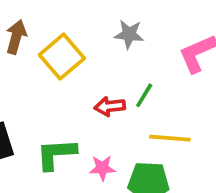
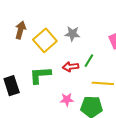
gray star: (129, 34) -> (72, 34), moved
green L-shape: (56, 154) -> (40, 75), moved

